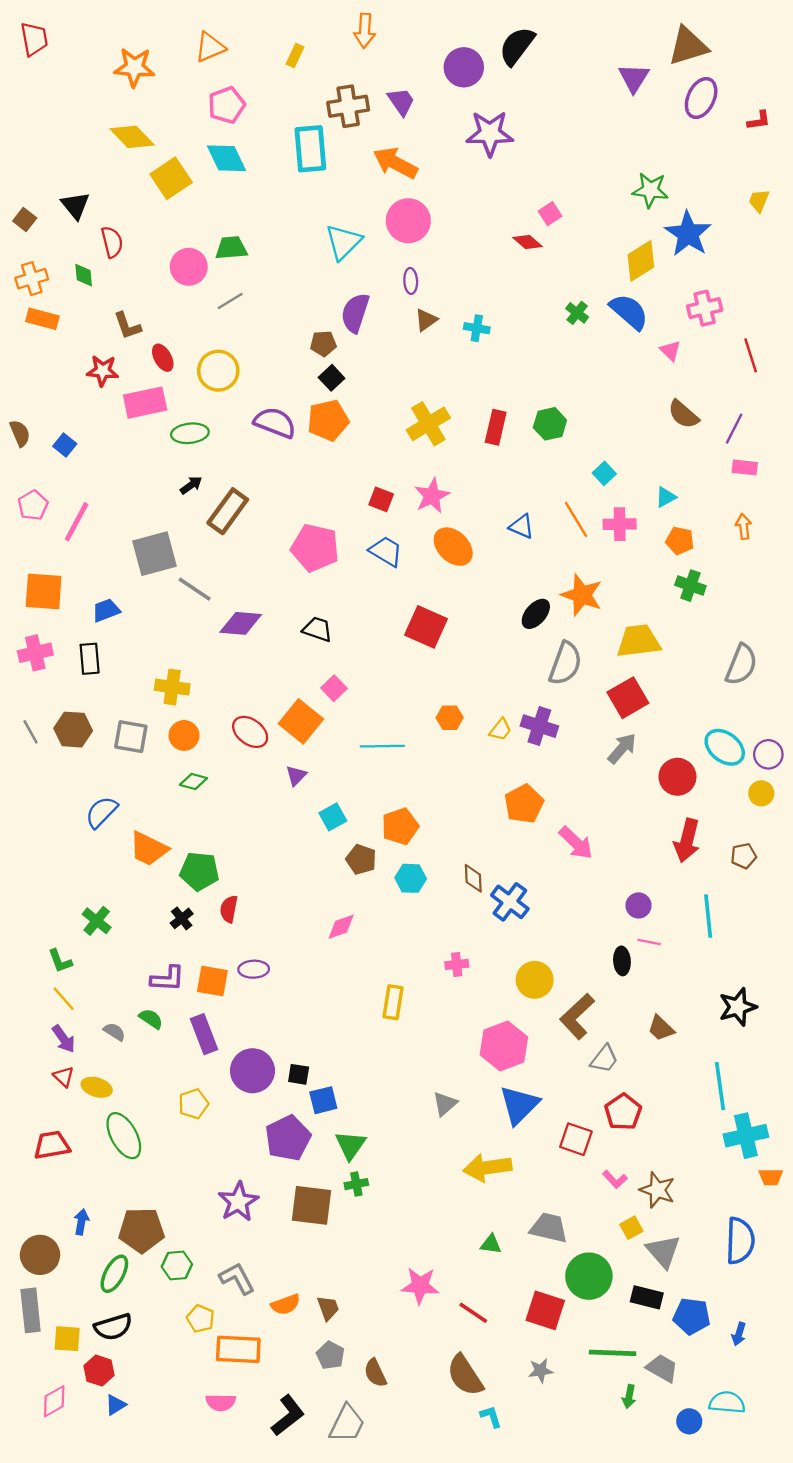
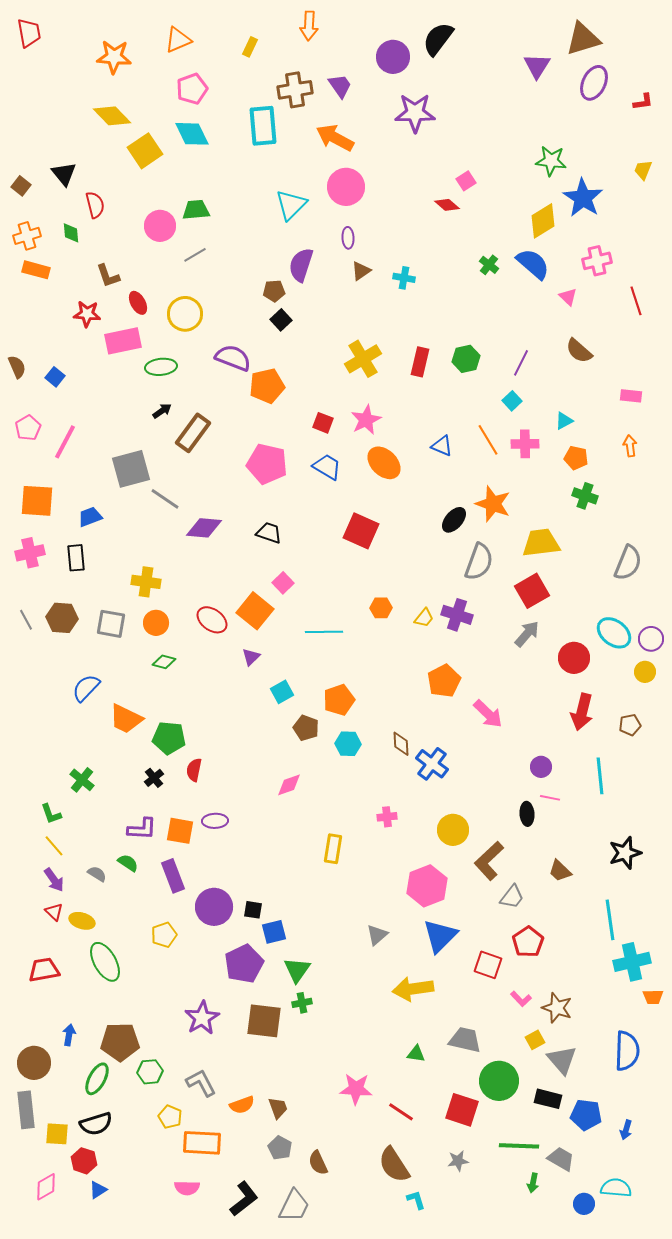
orange pentagon: (328, 420) -> (267, 386), moved
purple line: (734, 429) -> (521, 363), moved

